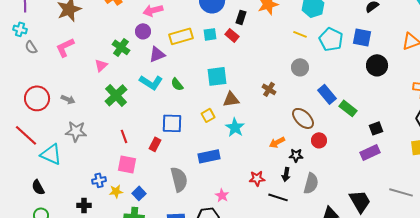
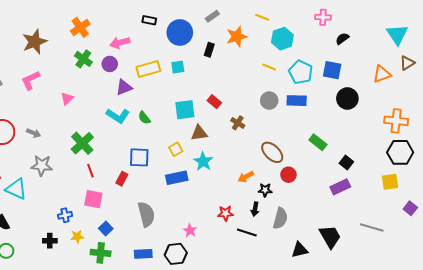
red rectangle: (232, 35) -> (214, 102), moved
green cross: (121, 47) -> (83, 59), moved
blue rectangle: (327, 94) -> (297, 101), moved, turned -48
green cross: (116, 95) -> (82, 143), moved
black square: (376, 128) -> (346, 162), turned -32
blue rectangle: (209, 156) -> (177, 178), moved
yellow star: (116, 191) -> (77, 237), moved

